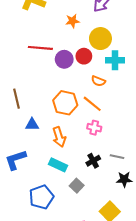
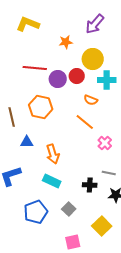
orange hexagon: (65, 103) -> (41, 107), moved
pink cross: (94, 128) -> (105, 143), moved, turned 32
black cross: (93, 161) -> (90, 185), moved, turned 32
gray square: (77, 186) -> (69, 209), moved

